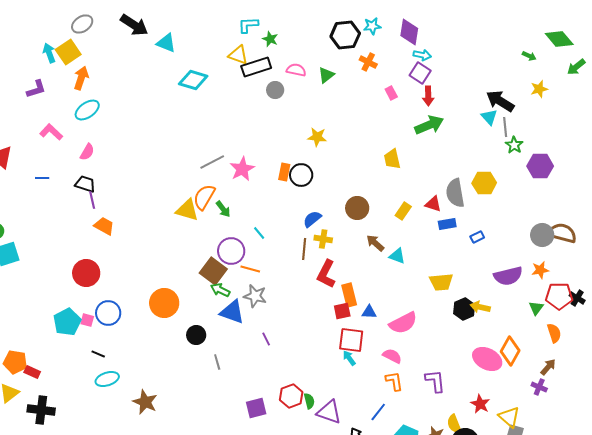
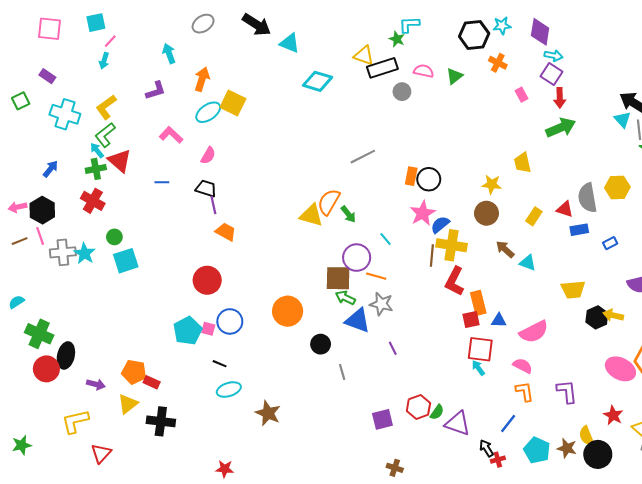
cyan L-shape: (248, 25) -> (409, 25), moved
yellow square: (68, 52) -> (233, 103), moved, turned -30
yellow star: (317, 137) -> (492, 184), moved
gray line: (212, 162) -> (363, 157), moved
pink star: (242, 169) -> (423, 213), moved
yellow cross: (323, 239) -> (451, 245), size x1.6
brown square: (213, 271) -> (338, 278), turned -36
green semicircle: (309, 401) -> (437, 412), turned 49

